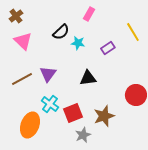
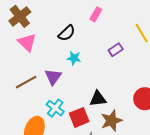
brown cross: (16, 16) -> (20, 16), size x1.5
cyan star: (78, 43) -> (74, 58), moved
black triangle: (88, 78) -> (98, 99), moved

